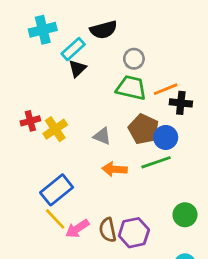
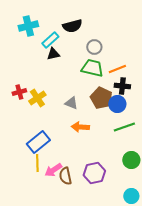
black triangle: (77, 68) -> (53, 54), turned 32
black cross: (181, 103) -> (122, 86), moved
green line: (156, 162) -> (124, 127), moved
yellow line: (55, 219) -> (37, 163), turned 42
brown semicircle: (108, 230) -> (65, 176), moved

